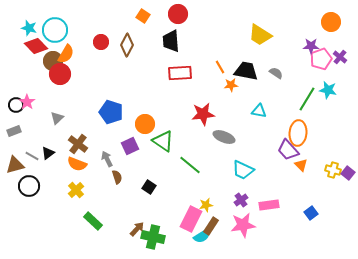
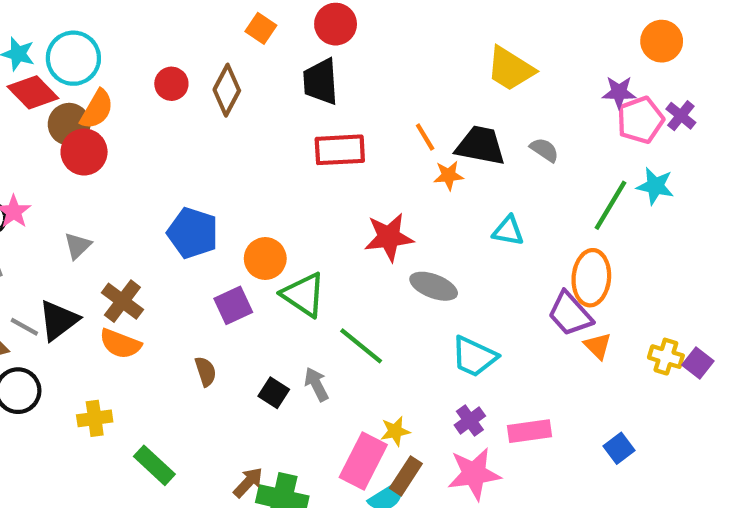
black triangle: (48, 153) -> (58, 320), size x1.5
gray arrow: (107, 159) -> (316, 384), moved
yellow cross: (76, 190) -> (95, 418), moved, turned 35

